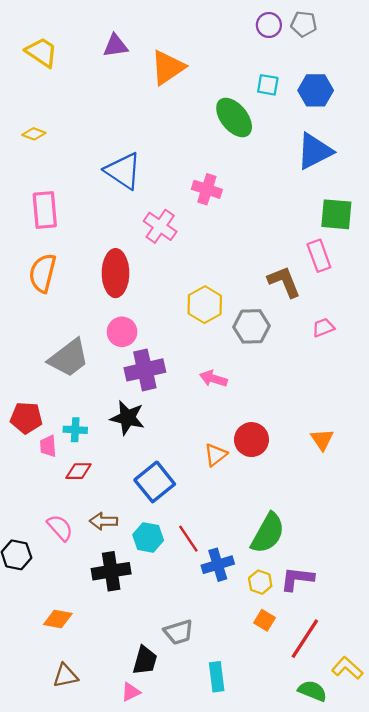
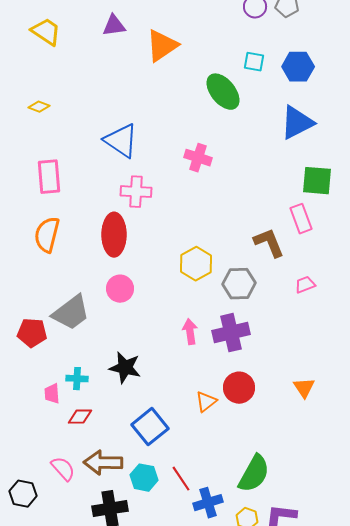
pink cross: (160, 226) -> (136, 192), moved, turned -32
purple cross: (145, 370) -> (231, 333), moved
pink arrow: (213, 379) -> (190, 332), moved, turned 65
red pentagon: (26, 418) -> (32, 333), moved
brown arrow: (104, 521) -> (103, 463), size x1.5

